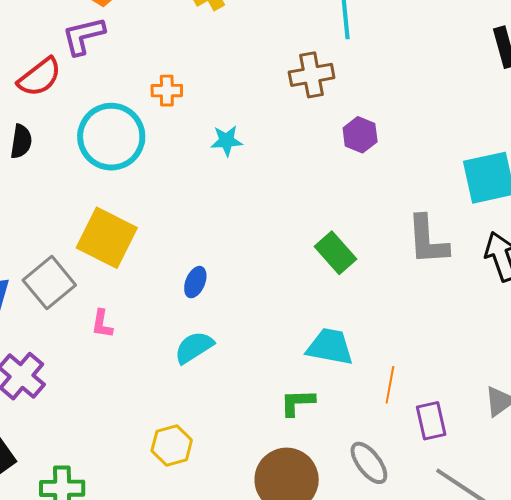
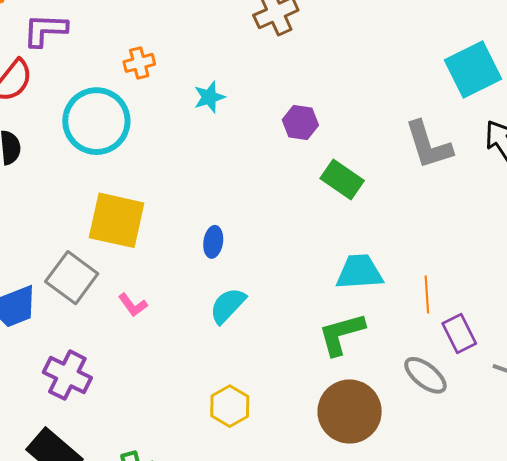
purple L-shape: (83, 36) -> (45, 30), turned 30
purple hexagon: (360, 135) -> (300, 122), moved
pink L-shape: (102, 324) -> (133, 305), turned -32
green L-shape: (297, 402) -> (341, 334), size x1.4
purple rectangle: (431, 421) -> (459, 334), moved

